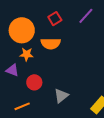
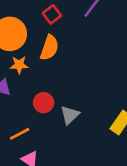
orange semicircle: (51, 44) -> (49, 48), turned -66
red circle: (34, 82) -> (44, 103), moved

